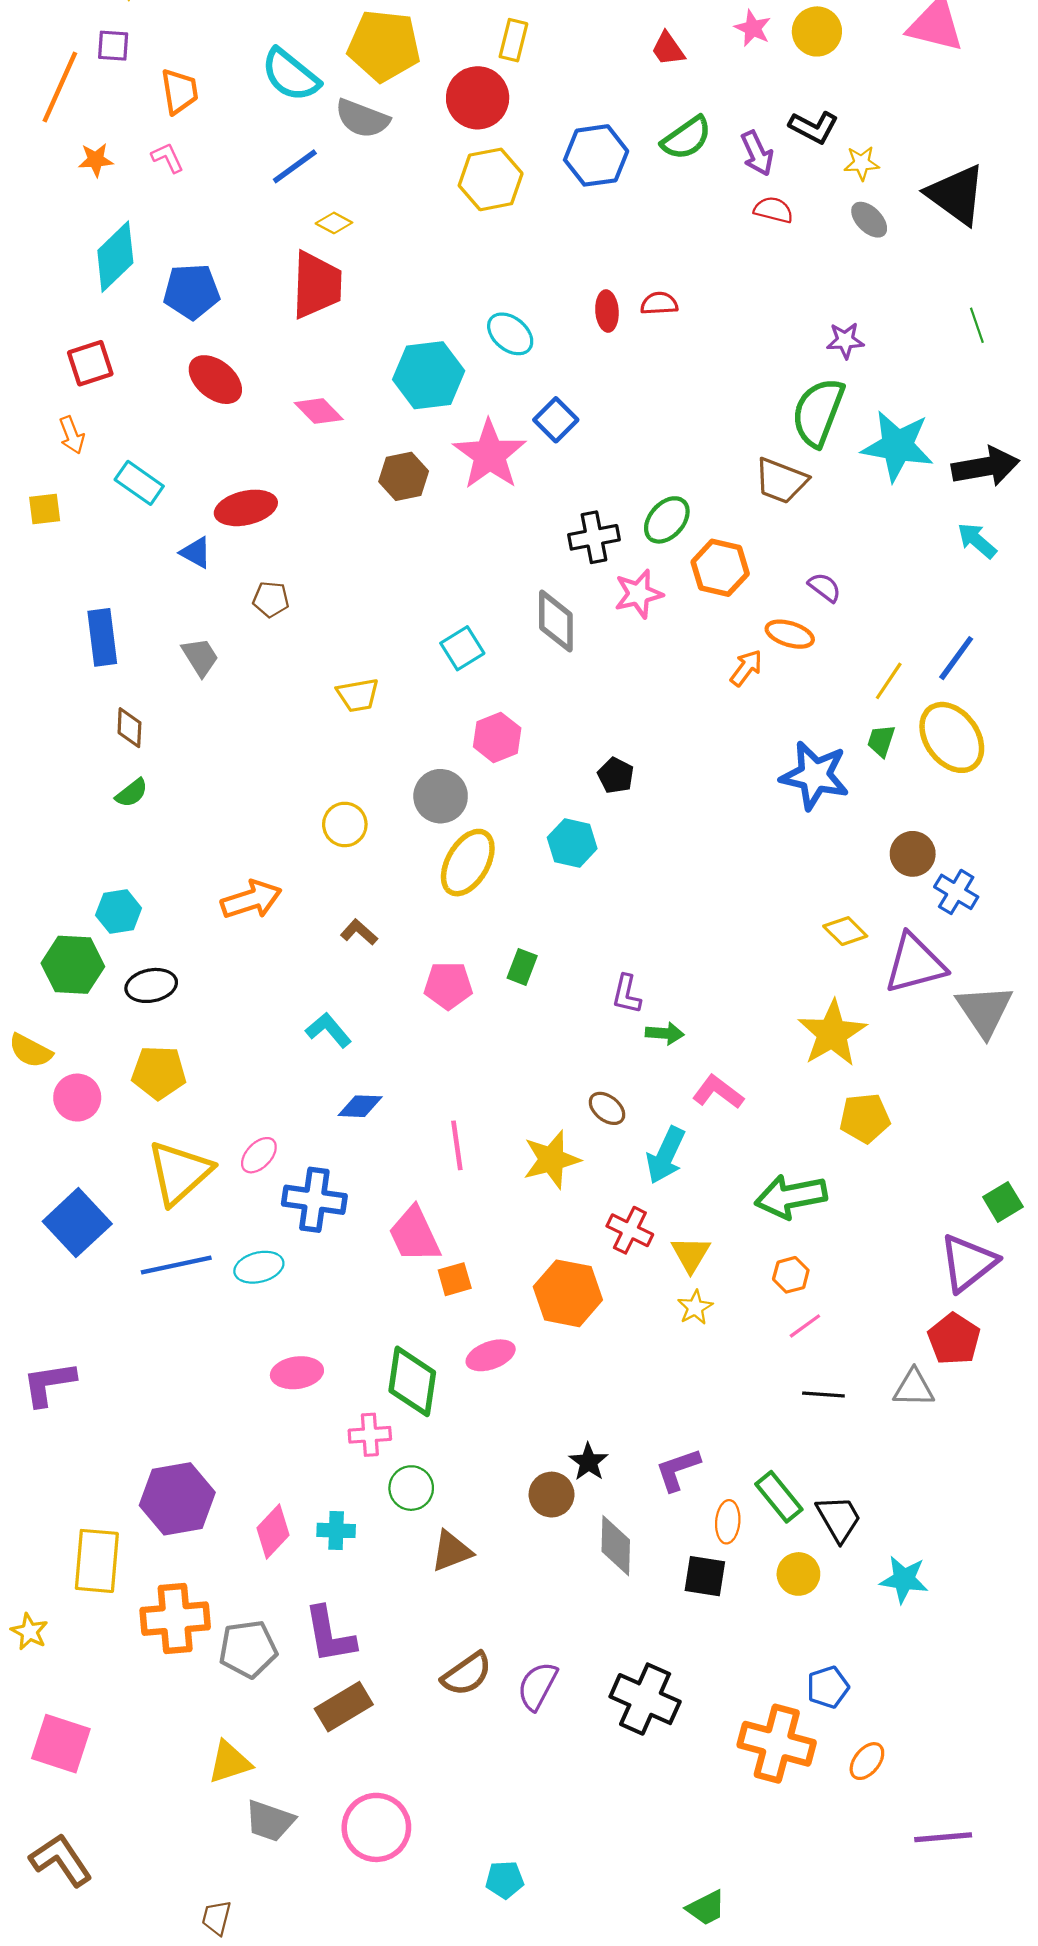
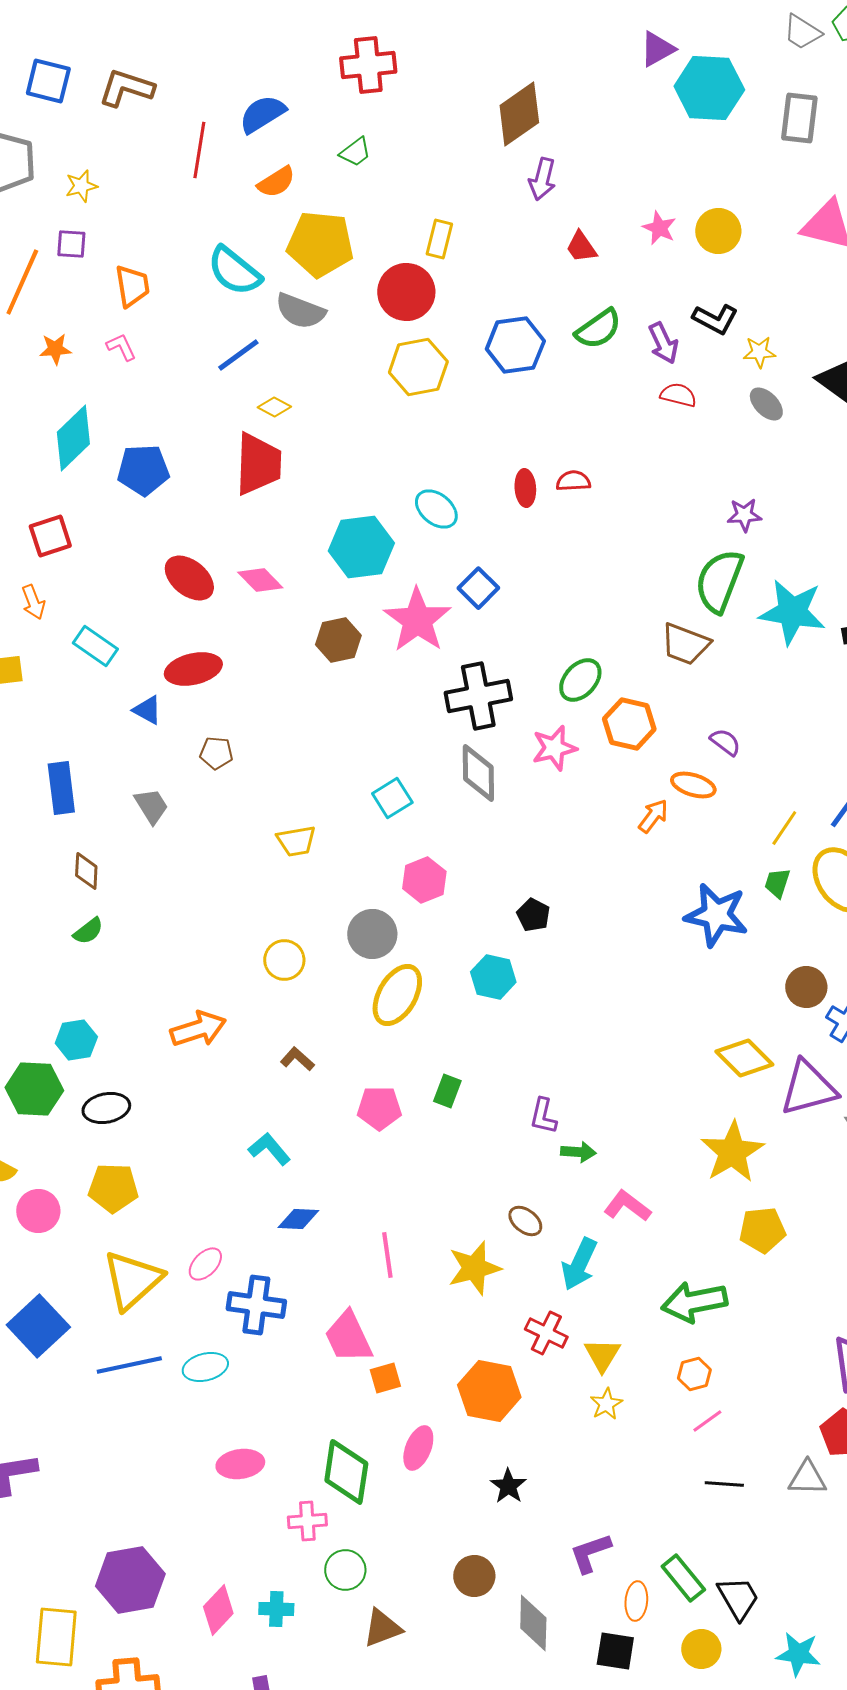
red ellipse: (215, 380) -> (189, 578), moved
black cross: (594, 537) -> (478, 696), moved, size x1.4
yellow diamond: (845, 931) -> (744, 1058), size x1.4
pink ellipse: (491, 1355) -> (418, 1448), turned -48
black star: (588, 1462) -> (508, 1486), moved

